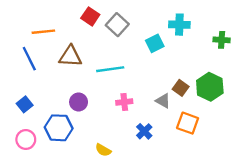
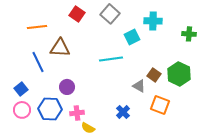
gray square: (117, 25) -> (110, 14), moved
blue line: (29, 59) -> (38, 62), moved
cyan line: (110, 69) -> (111, 59), moved
pink cross: (124, 102) -> (77, 113), moved
pink circle: (26, 140) -> (22, 110), moved

